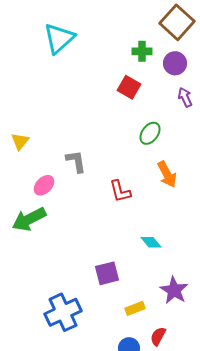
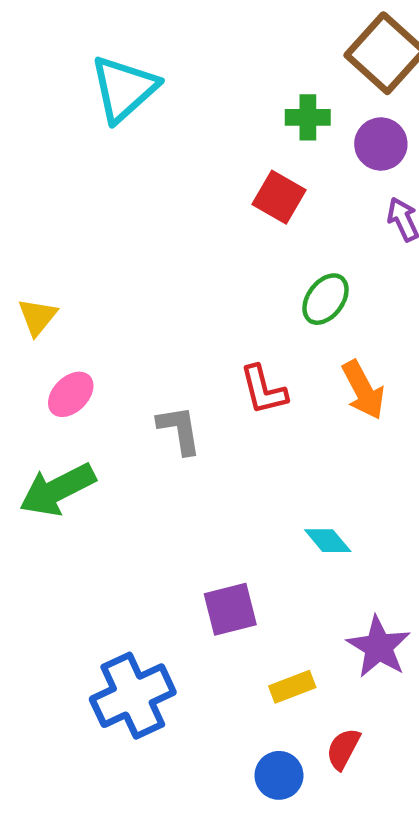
gray L-shape: (76, 161) -> (179, 430), moved
pink ellipse: (44, 185) -> (71, 394), moved
red L-shape: (120, 191) -> (263, 390), moved

